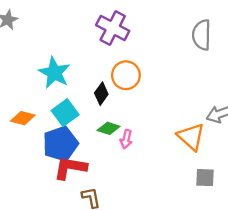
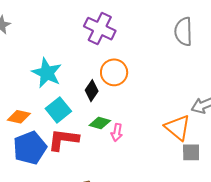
blue pentagon: (60, 144) -> (30, 148), moved
red L-shape: (70, 168) -> (63, 140), moved
gray square: (205, 178) -> (191, 152), moved

